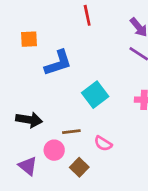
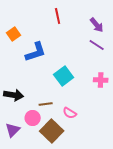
orange square: (29, 39) -> (14, 34), turned -32
purple triangle: (28, 166) -> (13, 130), turned 35
brown square: (79, 167) -> (52, 131), size x1.6

